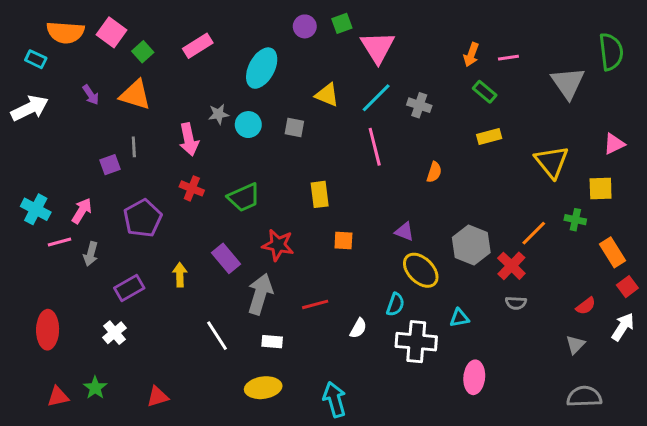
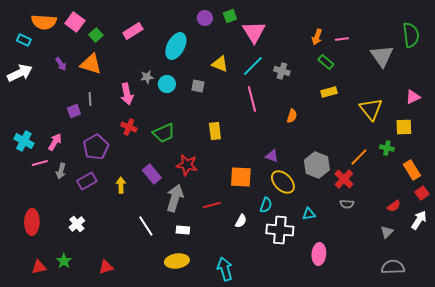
orange square: (343, 241) -> (241, 177), moved, size x1.6
purple rectangle: (129, 288) -> (87, 181), moved

